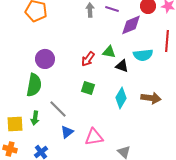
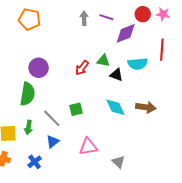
green square: (88, 88) -> (76, 109), moved, turned -32
cyan diamond: (121, 98) -> (115, 107), turned -55
blue triangle: (67, 132) -> (53, 142), moved

